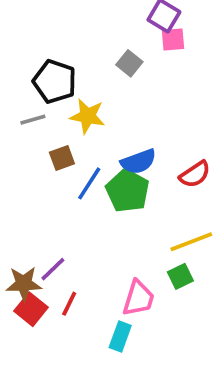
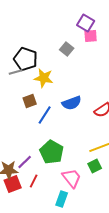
gray line: (33, 120) -> (16, 72), moved
green pentagon: (128, 191) -> (52, 152), moved
pink trapezoid: (138, 298) -> (72, 178), turned -55
red square: (31, 309) -> (13, 184), turned 30

